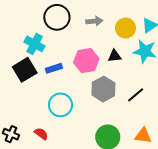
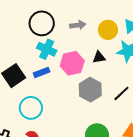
cyan cross: (35, 44) -> (47, 49), moved
cyan circle: (60, 105) -> (31, 108), moved

